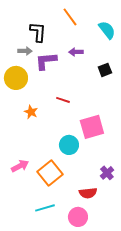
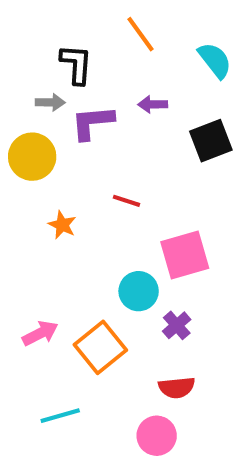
black square: (105, 70) -> (211, 141), size x1.5
purple cross: (107, 173) -> (177, 325), moved
cyan line: (45, 208) -> (60, 416), moved

